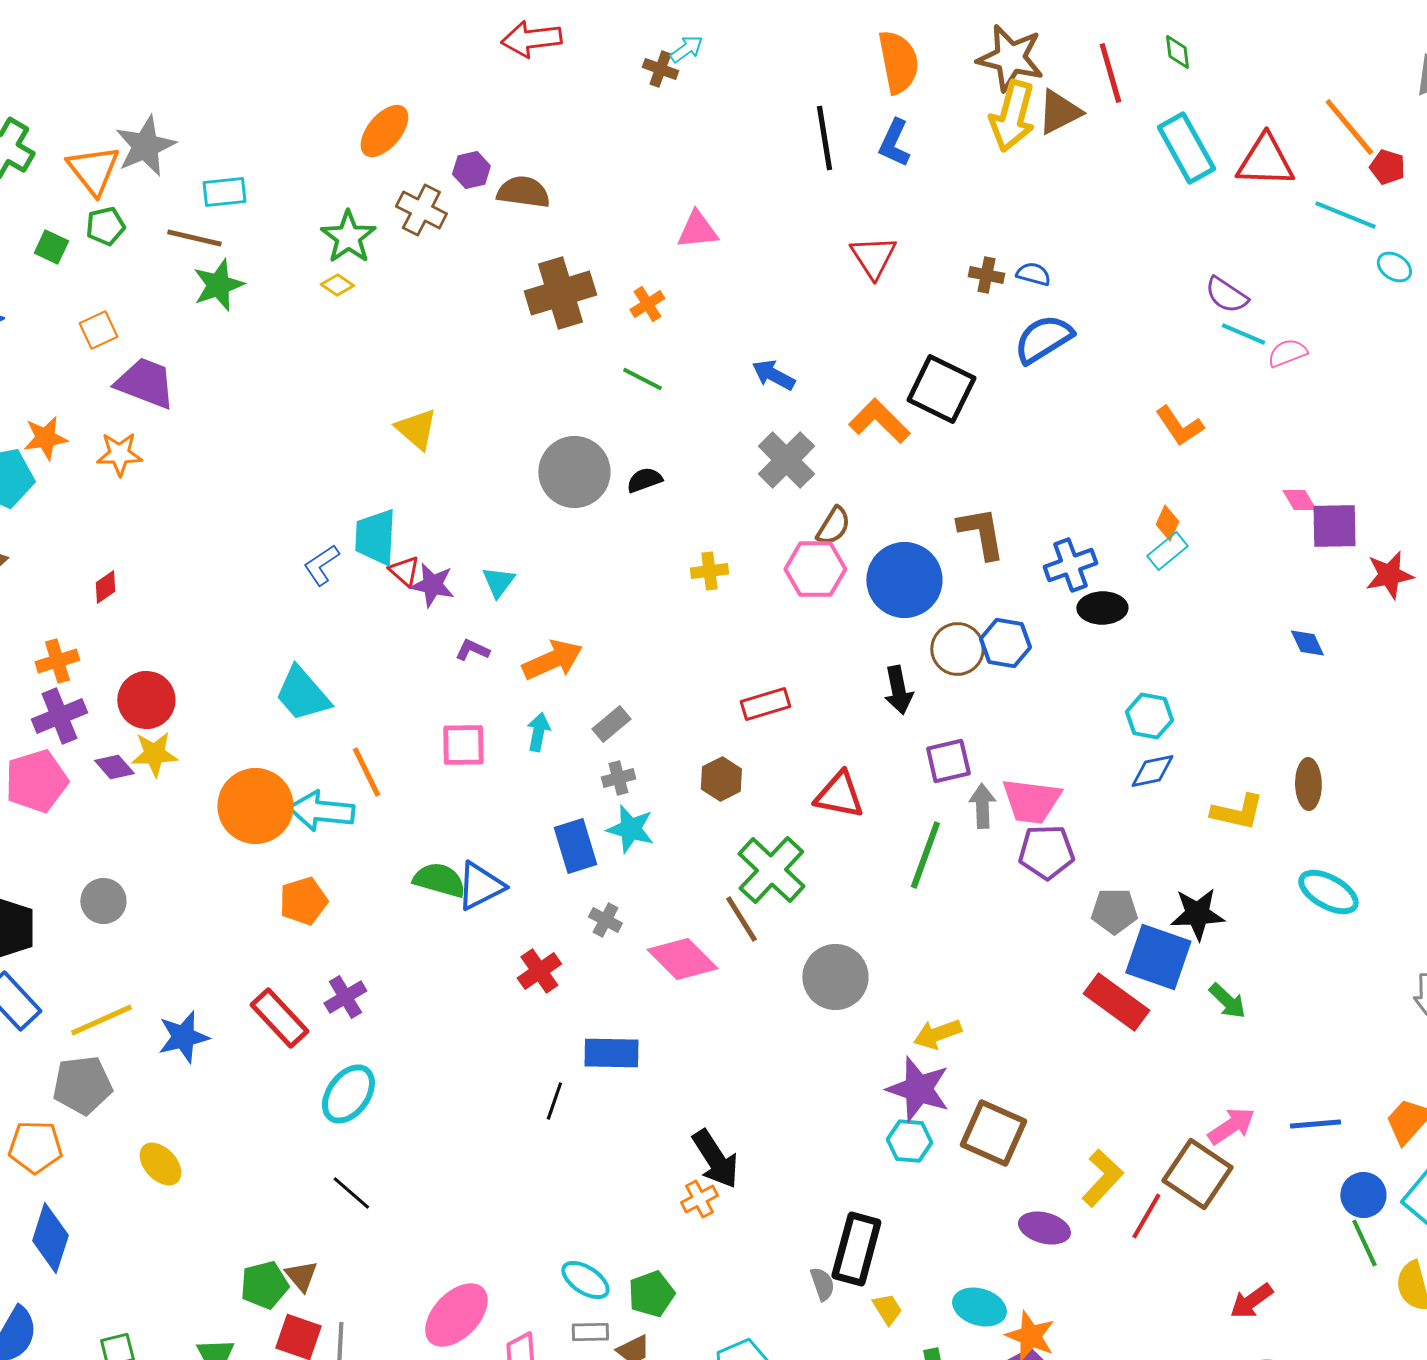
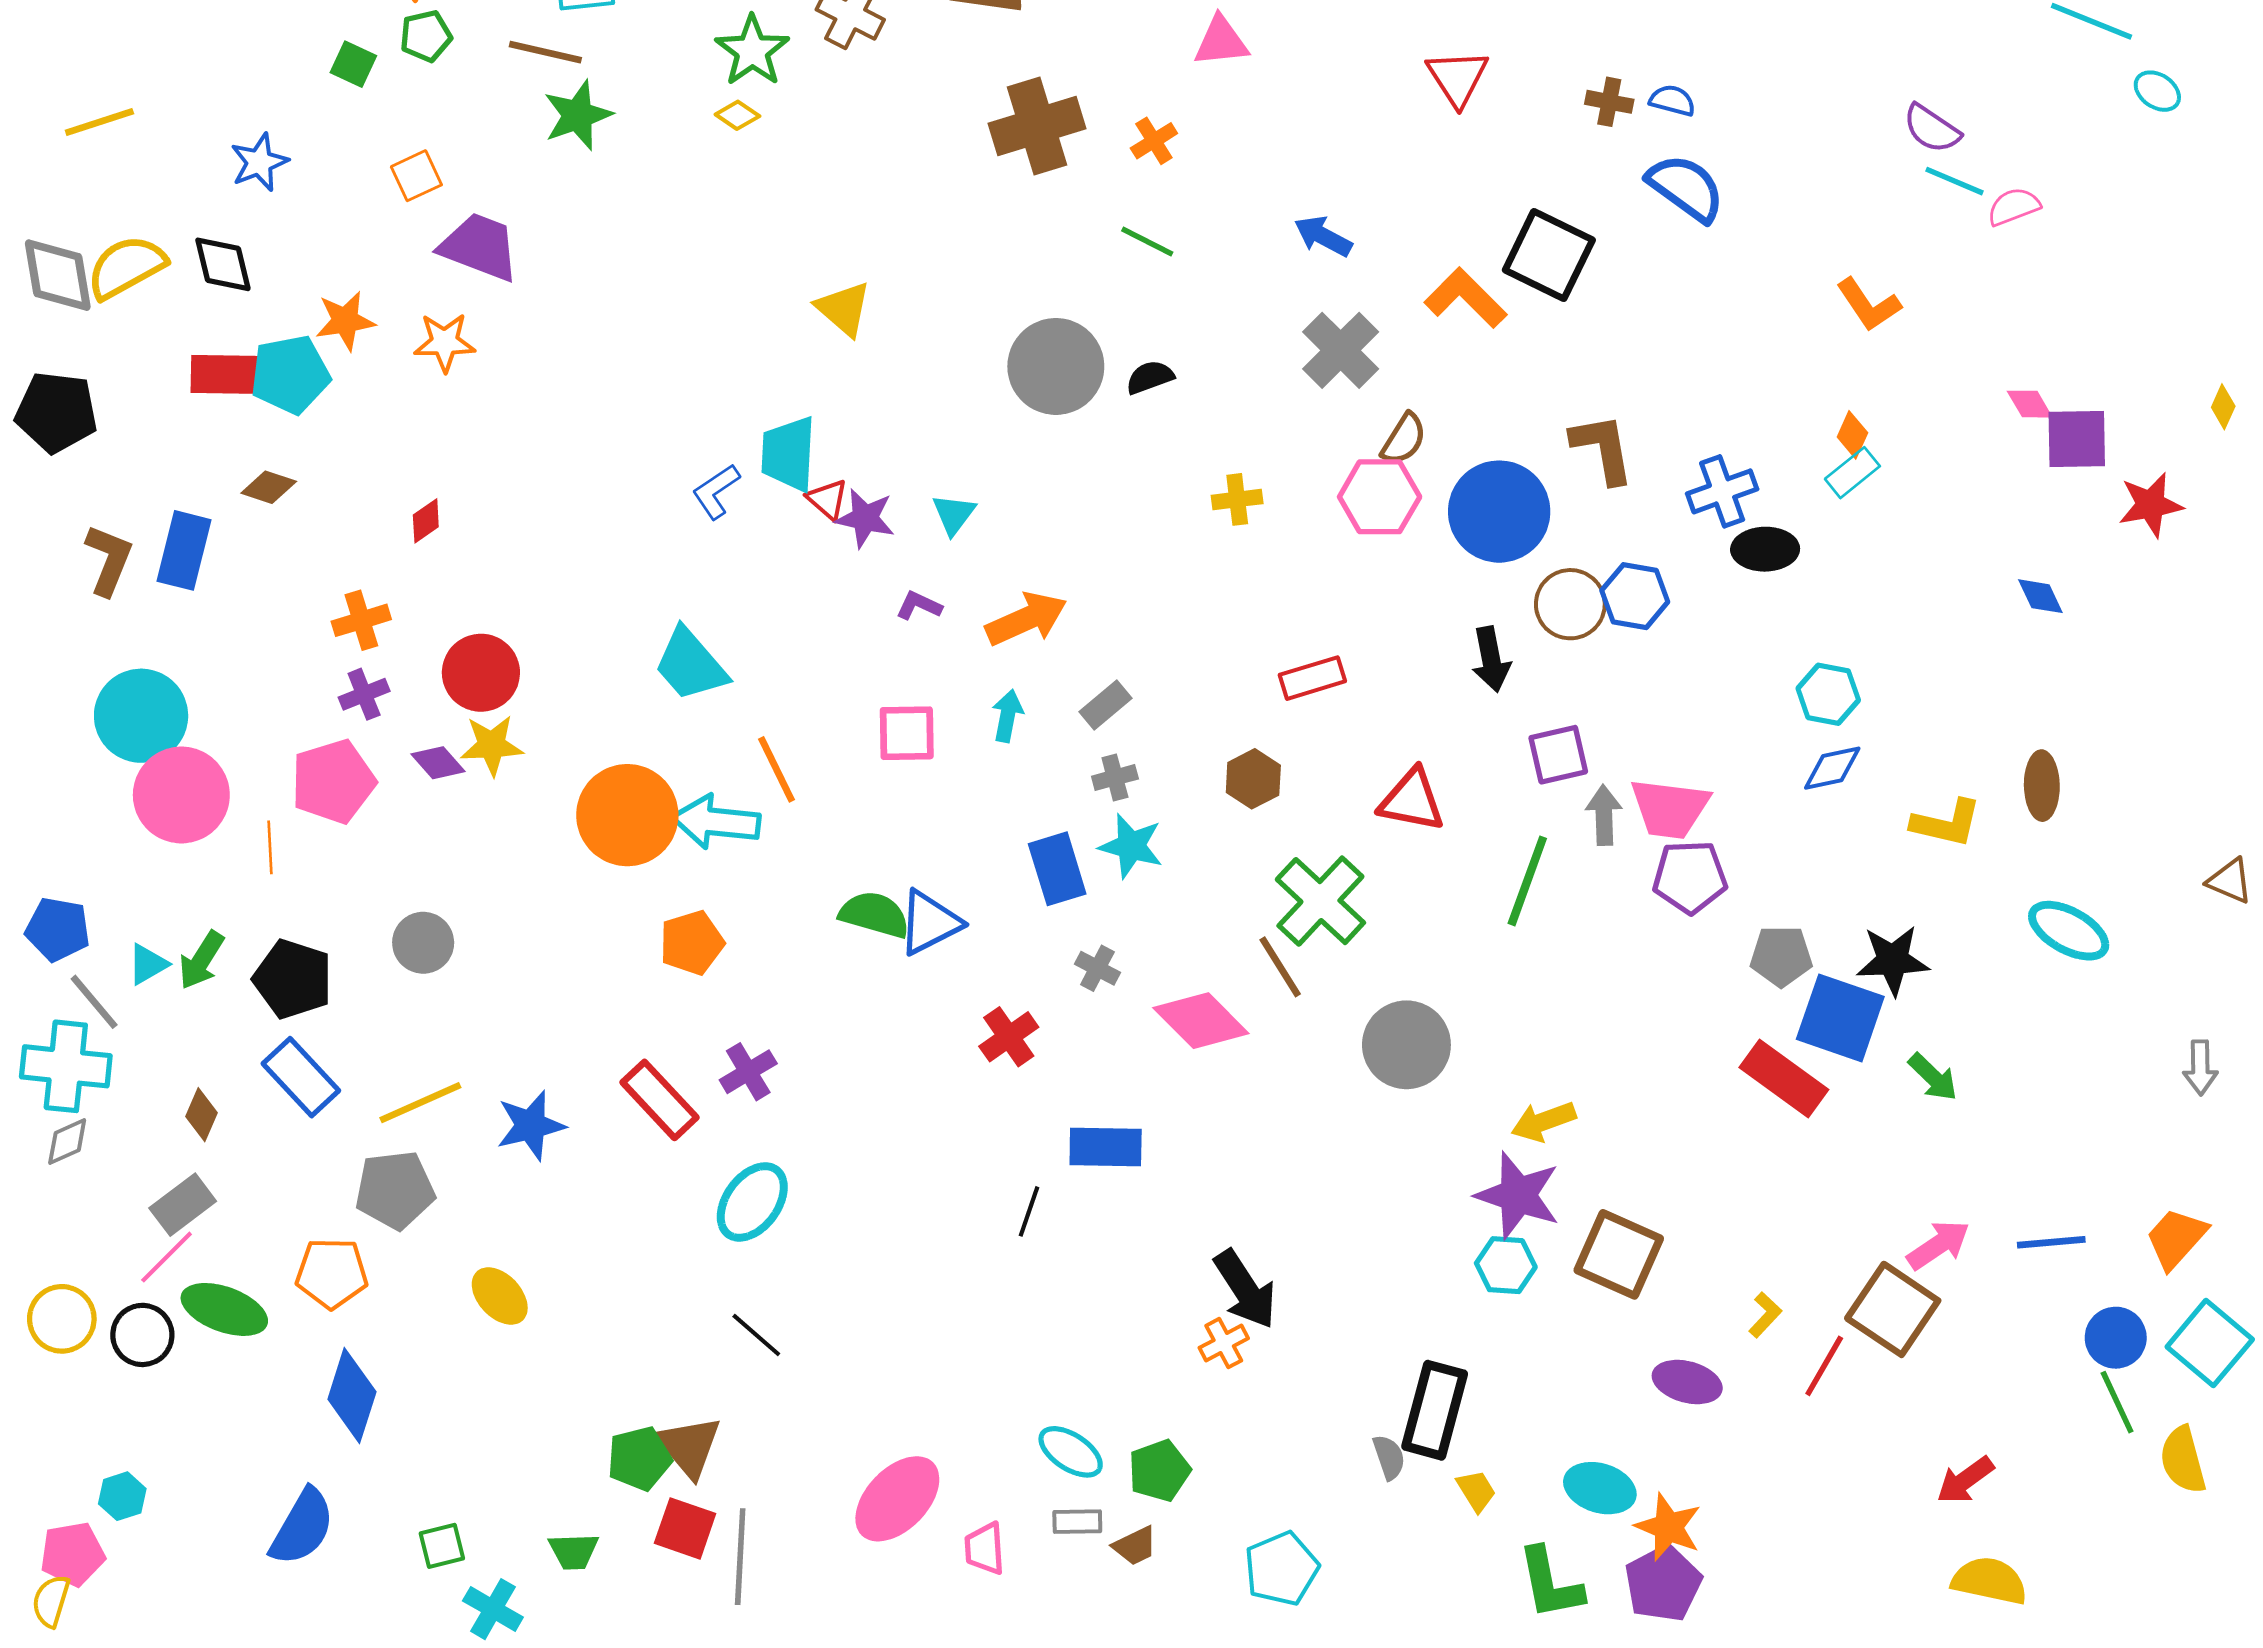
blue semicircle: (1043, 339) -> (1686, 188), turned 68
purple cross: (59, 716) -> (364, 694), size x0.7
yellow L-shape: (1102, 1178) -> (1765, 1315), size x0.6
brown triangle: (301, 1276) -> (689, 1446), size x1.5

